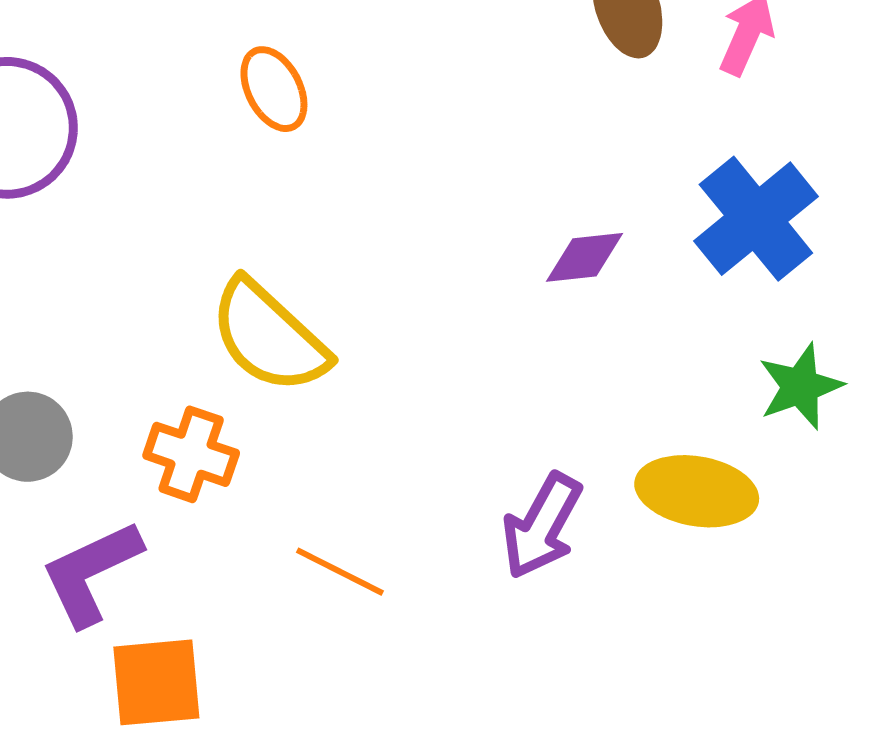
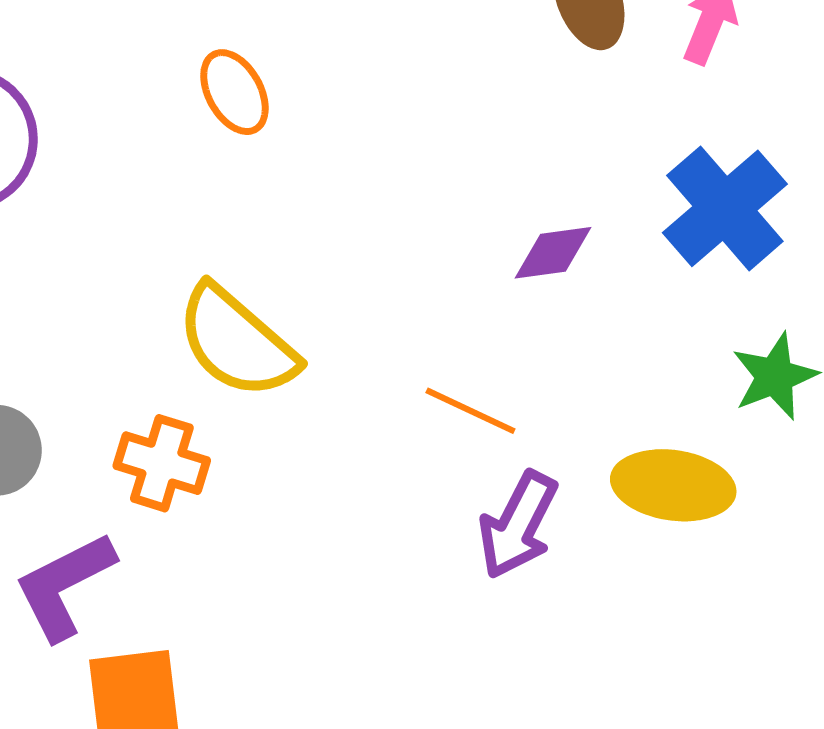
orange line: (340, 572) -> (470, 411), moved

